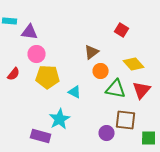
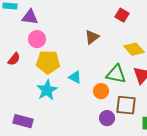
orange circle: (101, 71) -> (101, 91), moved
cyan star: (60, 119) -> (47, 90), moved
purple rectangle: (41, 136) -> (23, 121), moved

